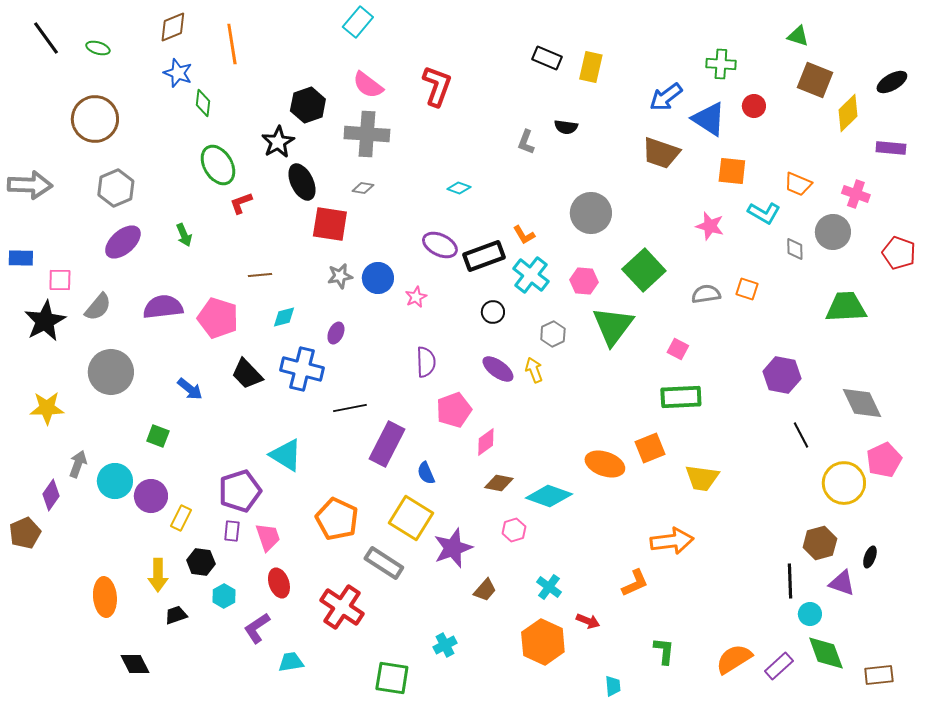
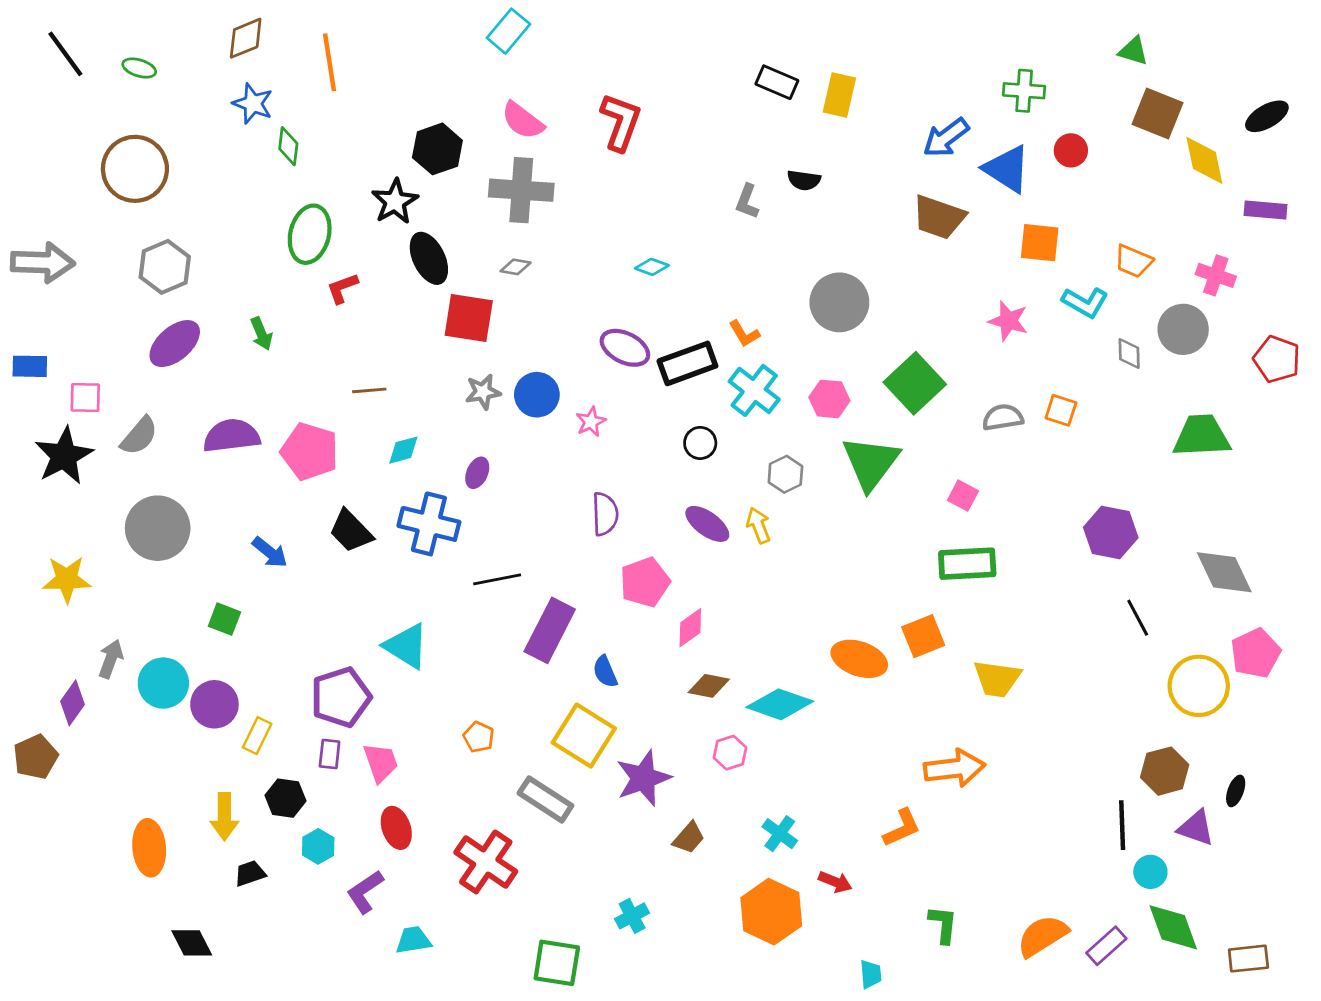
yellow diamond: (848, 113) -> (1204, 160), turned -57
green ellipse: (218, 165) -> (310, 234), turned 45
orange pentagon: (337, 519) -> (479, 737), size x0.5

